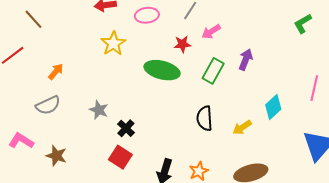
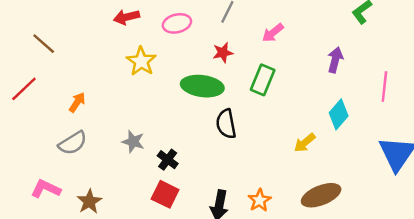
pink arrow: (211, 32) -> (273, 33), moved
purple arrow: (246, 59) -> (335, 60), moved
black semicircle: (205, 118) -> (226, 124), moved
brown star: (56, 156) -> (89, 201), turned 30

